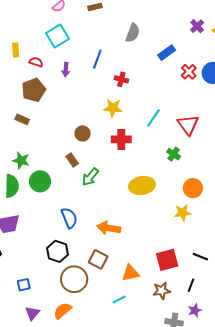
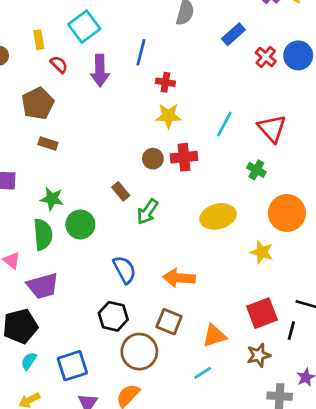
yellow rectangle: (16, 50) -> (39, 40), moved
red semicircle: (36, 62) -> (59, 64), turned 32
purple arrow: (66, 70) -> (100, 71), size x1.6
red cross: (121, 79) -> (165, 82), moved
brown pentagon: (34, 90) -> (38, 103), moved
brown circle: (83, 133) -> (153, 159), moved
orange circle: (193, 188) -> (287, 213), size x1.4
yellow star: (183, 213) -> (262, 252), moved, turned 30
blue square: (24, 285) -> (72, 366), size x1.6
black line: (191, 285) -> (291, 331), moved

